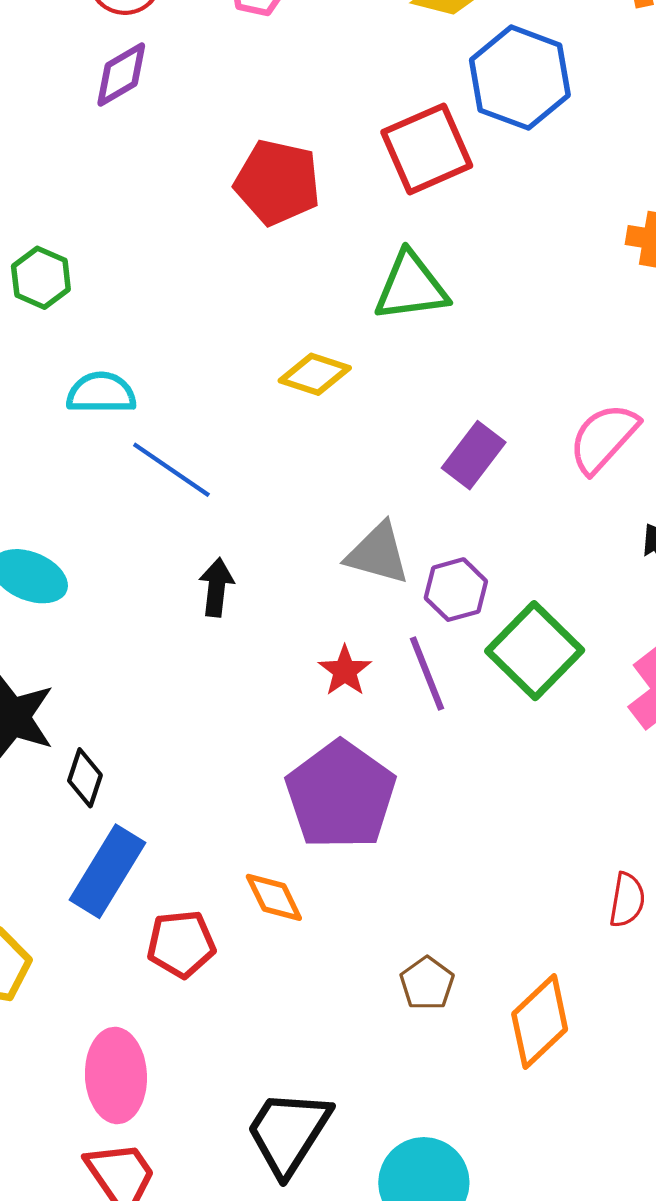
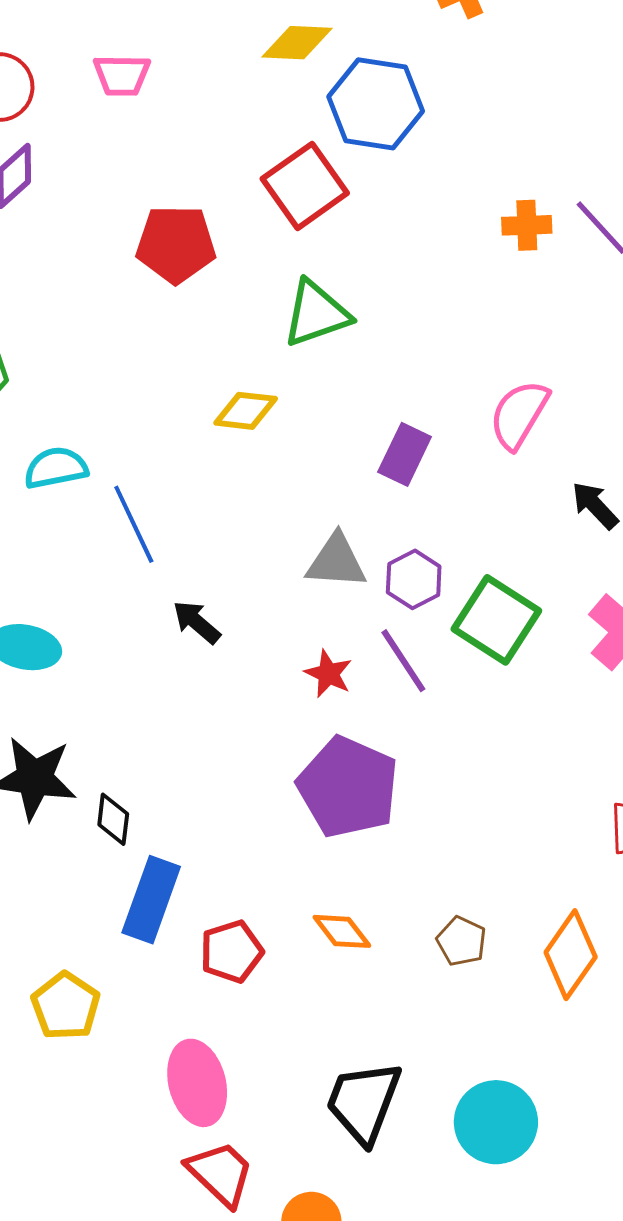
blue line: (171, 470) -> (134, 524), turned 42
black arrow: (217, 587) -> (197, 622), turned -44
orange diamond: (274, 897) -> (342, 931), moved

